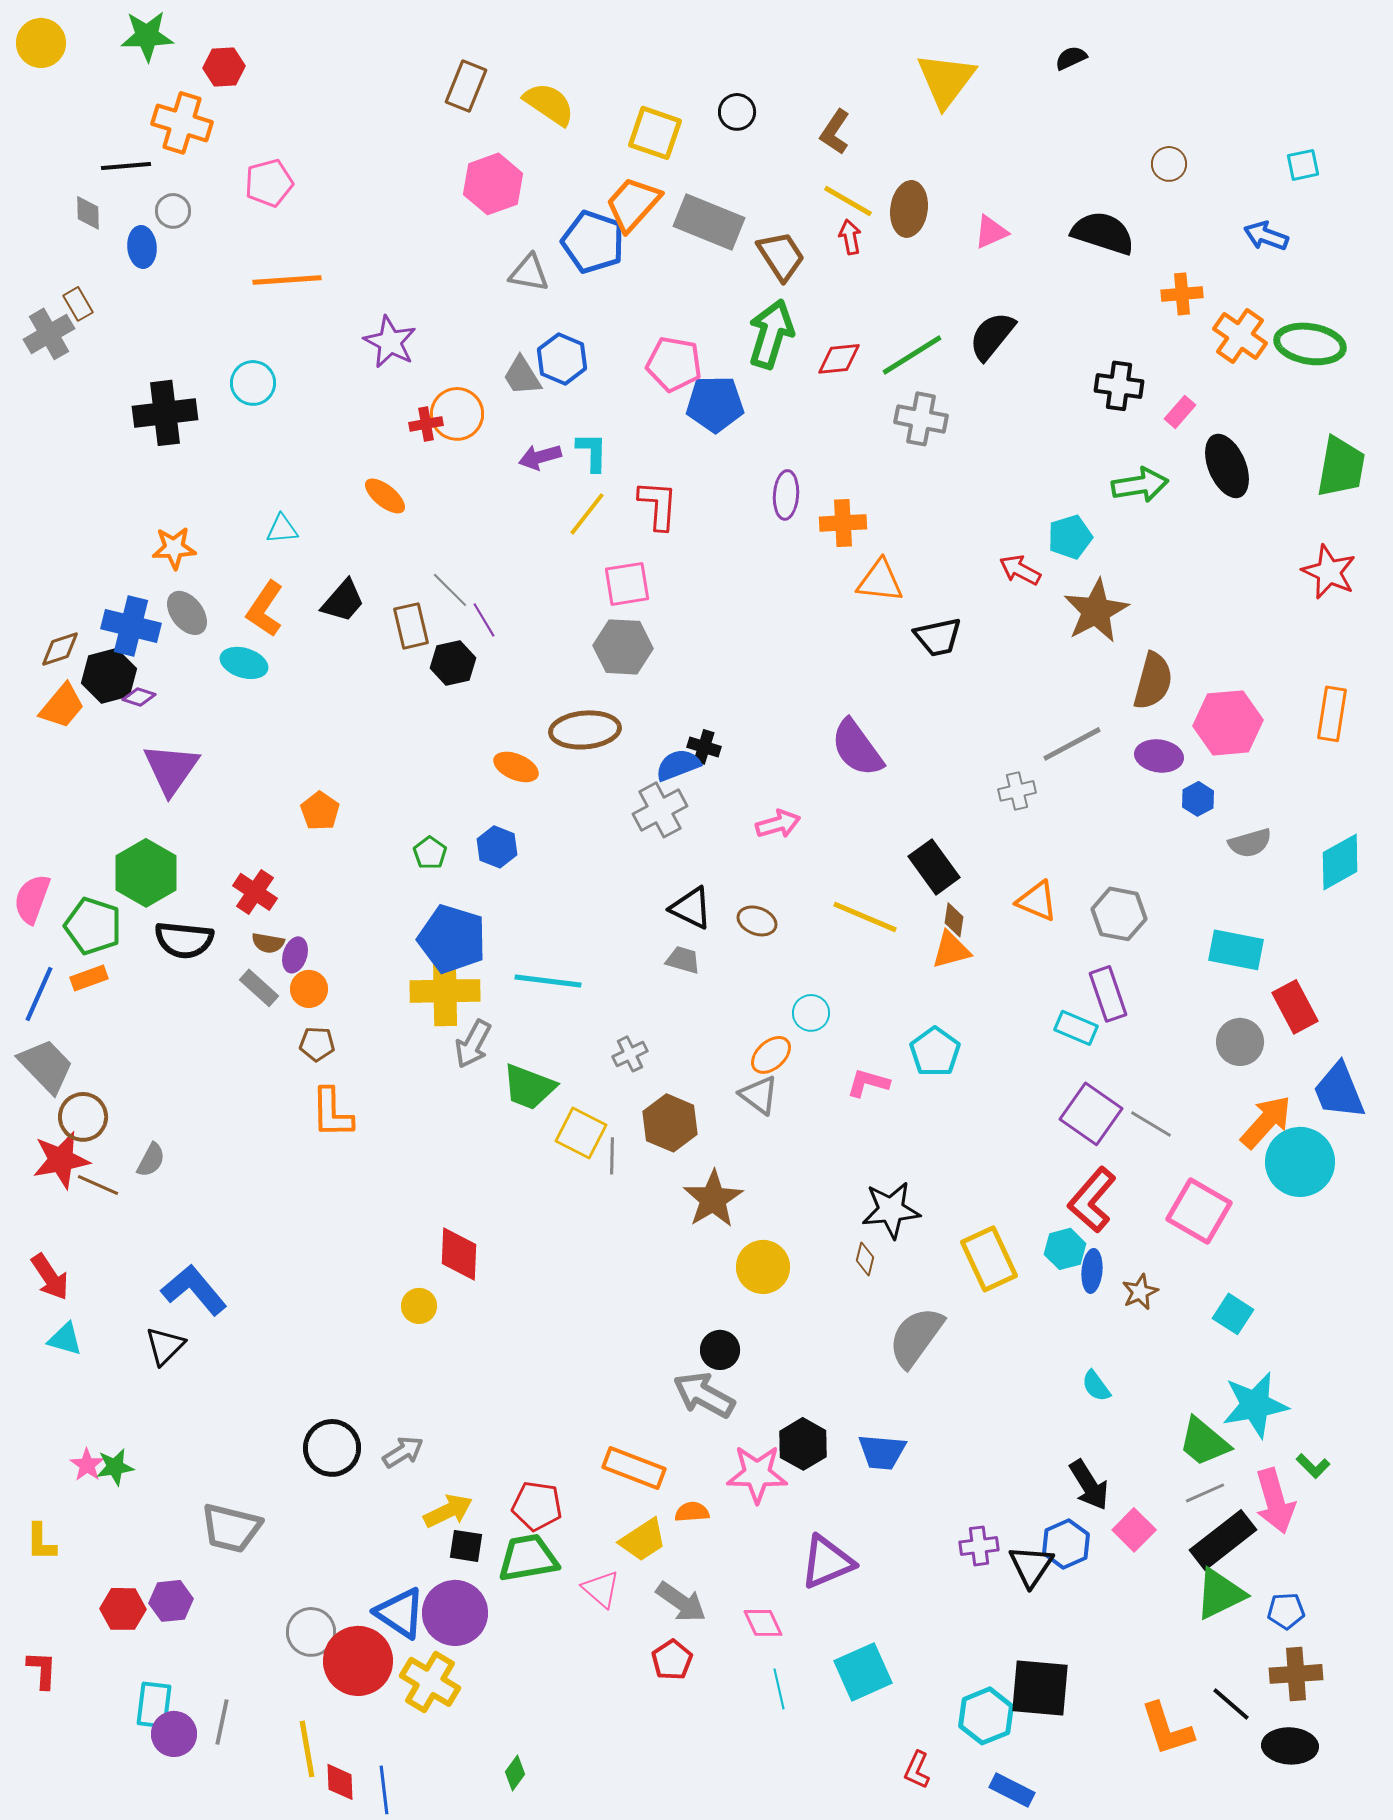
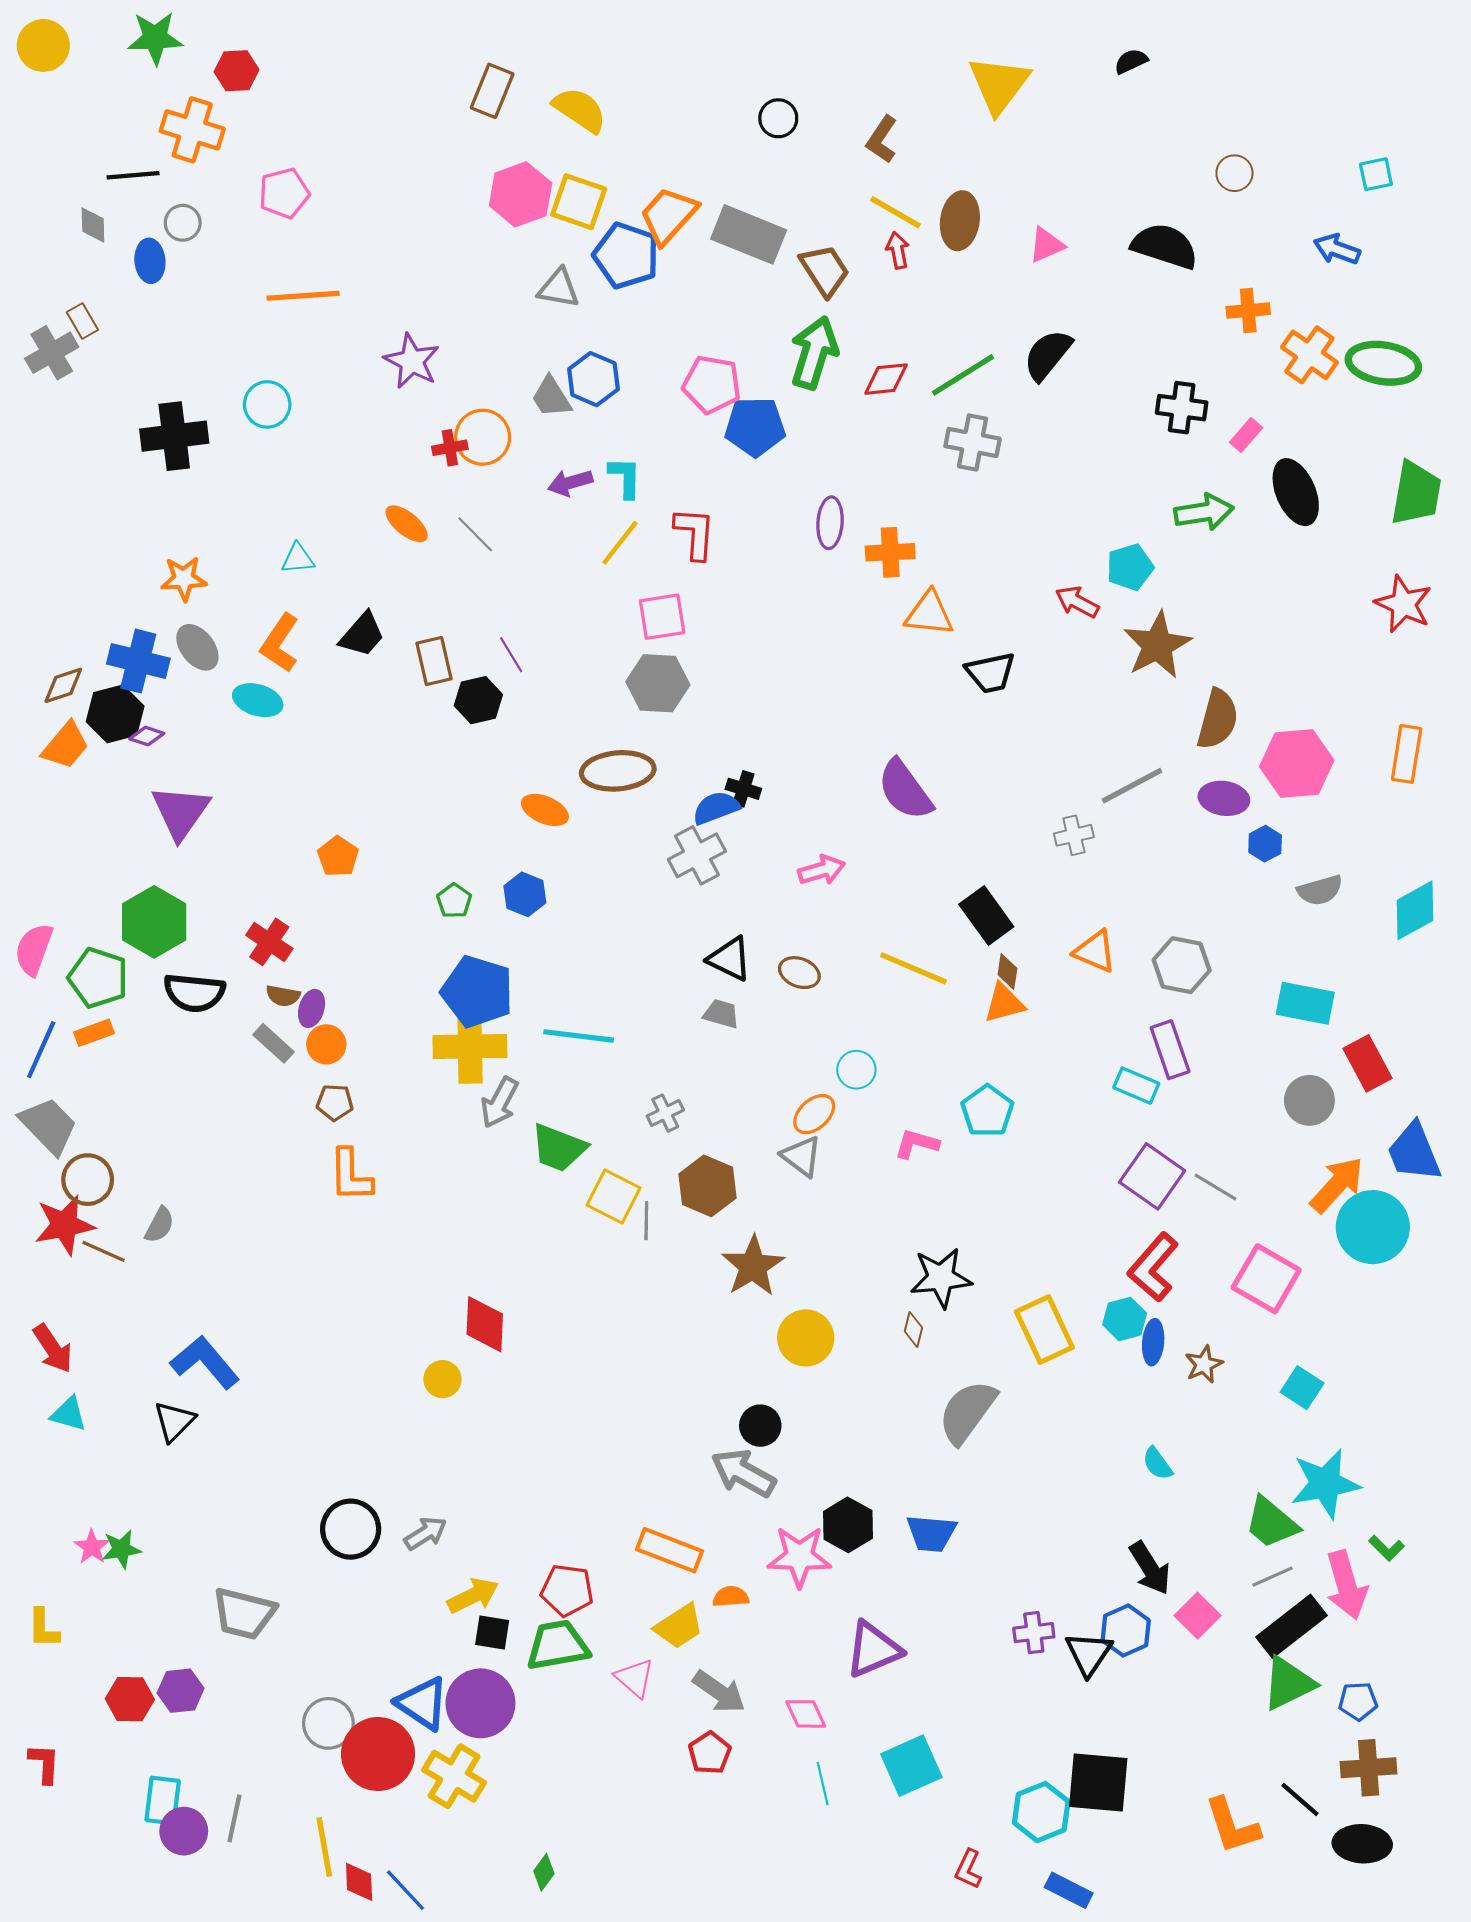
yellow square: (655, 133) -> (579, 202), moved
gray line: (450, 590) -> (475, 534), moved
blue line: (384, 1790) -> (406, 1890), turned -36

